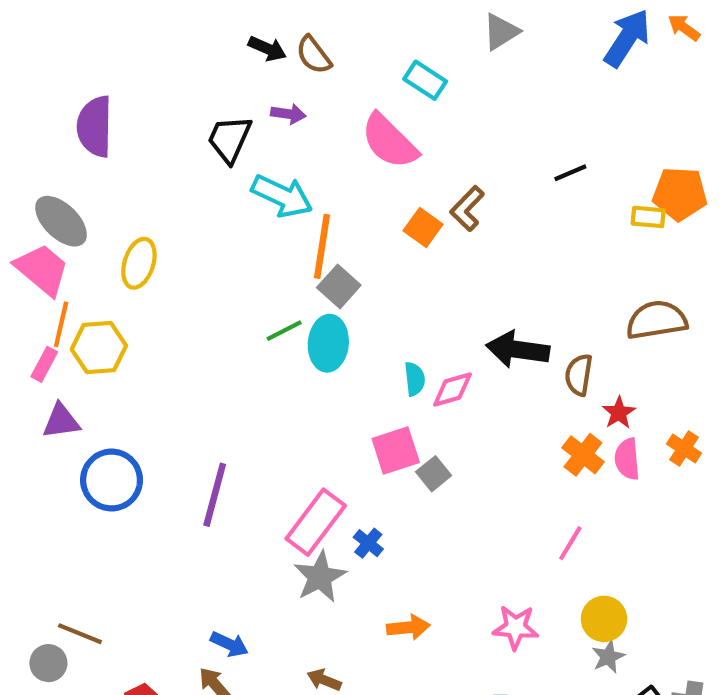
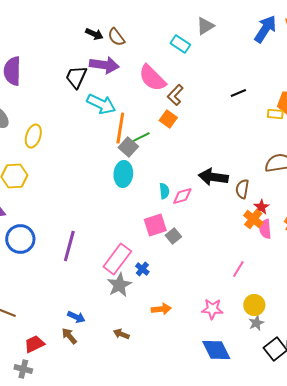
cyan rectangle: (425, 80) -> (180, 44), moved
purple arrow: (288, 114) -> (104, 65), size x1.8
brown L-shape: (467, 209) -> (175, 95), moved
green line: (284, 331) -> (141, 137), moved
orange cross: (583, 455) -> (253, 219), moved

